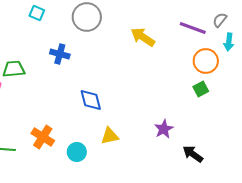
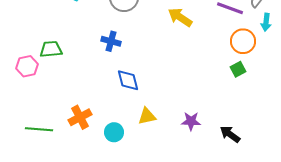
blue cross: (60, 54) -> (111, 41), moved
purple star: (164, 129) -> (191, 121), moved, turned 30
orange cross: (43, 137) -> (80, 117), turned 30

